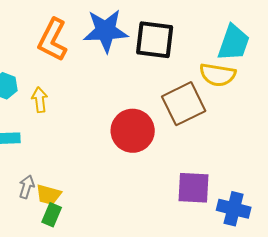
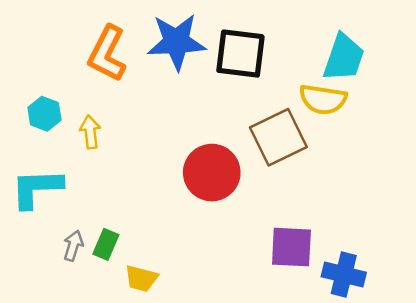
yellow trapezoid: (49, 195) -> (141, 278), moved
green rectangle: (52, 215) -> (106, 244), moved

